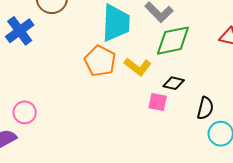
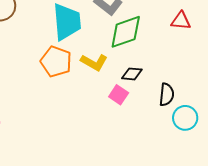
pink square: (158, 102) -> (119, 95), turned 30

